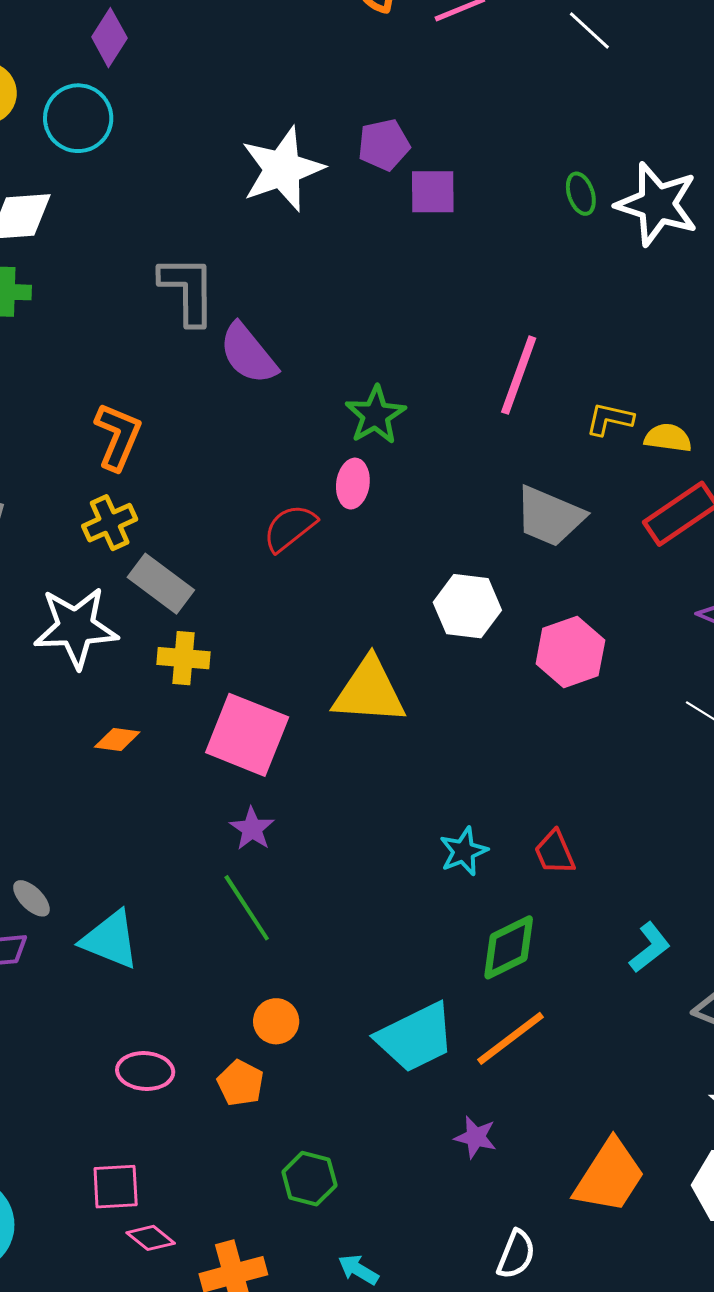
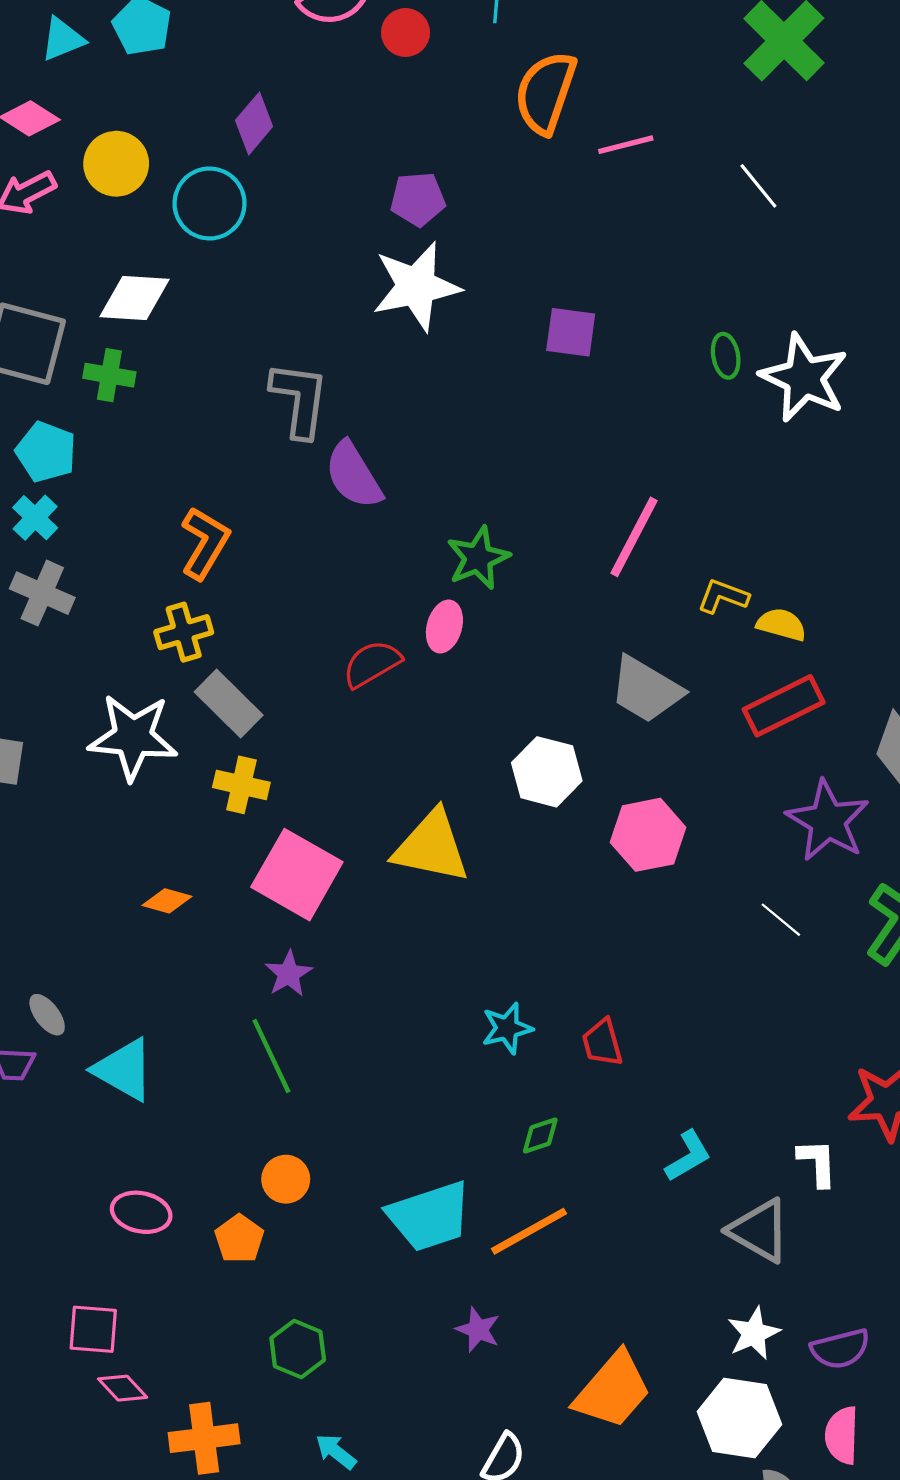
purple pentagon: (384, 145) -> (418, 199), moved
orange diamond: (117, 740) -> (167, 901), moved
green diamond: (509, 947) -> (540, 1136), size x0.6

